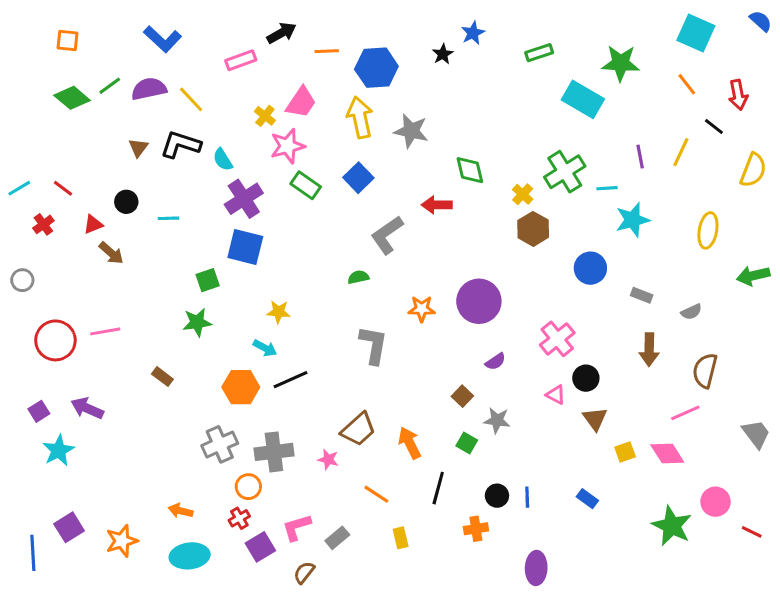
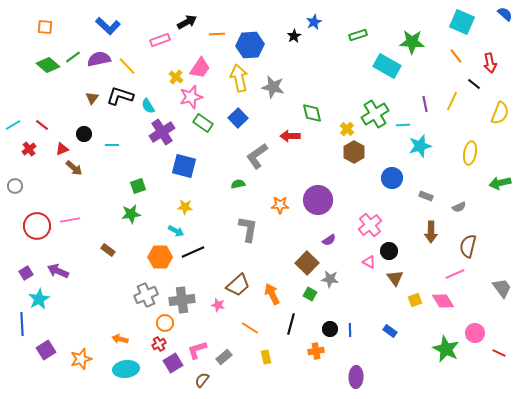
blue square: (245, 247) -> (184, 166), moved
brown square: (462, 396) -> (307, 263), size x1.6
blue line: (33, 553) -> (22, 324), moved

